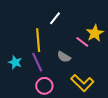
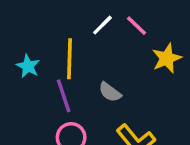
pink line: (82, 42) -> (137, 26), moved
cyan star: (15, 62) -> (28, 66), moved

